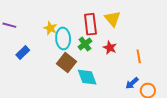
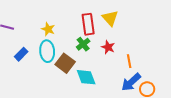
cyan ellipse: (63, 38) -> (47, 51), moved
orange line: (139, 56) -> (129, 61), moved
blue arrow: (132, 83) -> (131, 82), size x1.5

